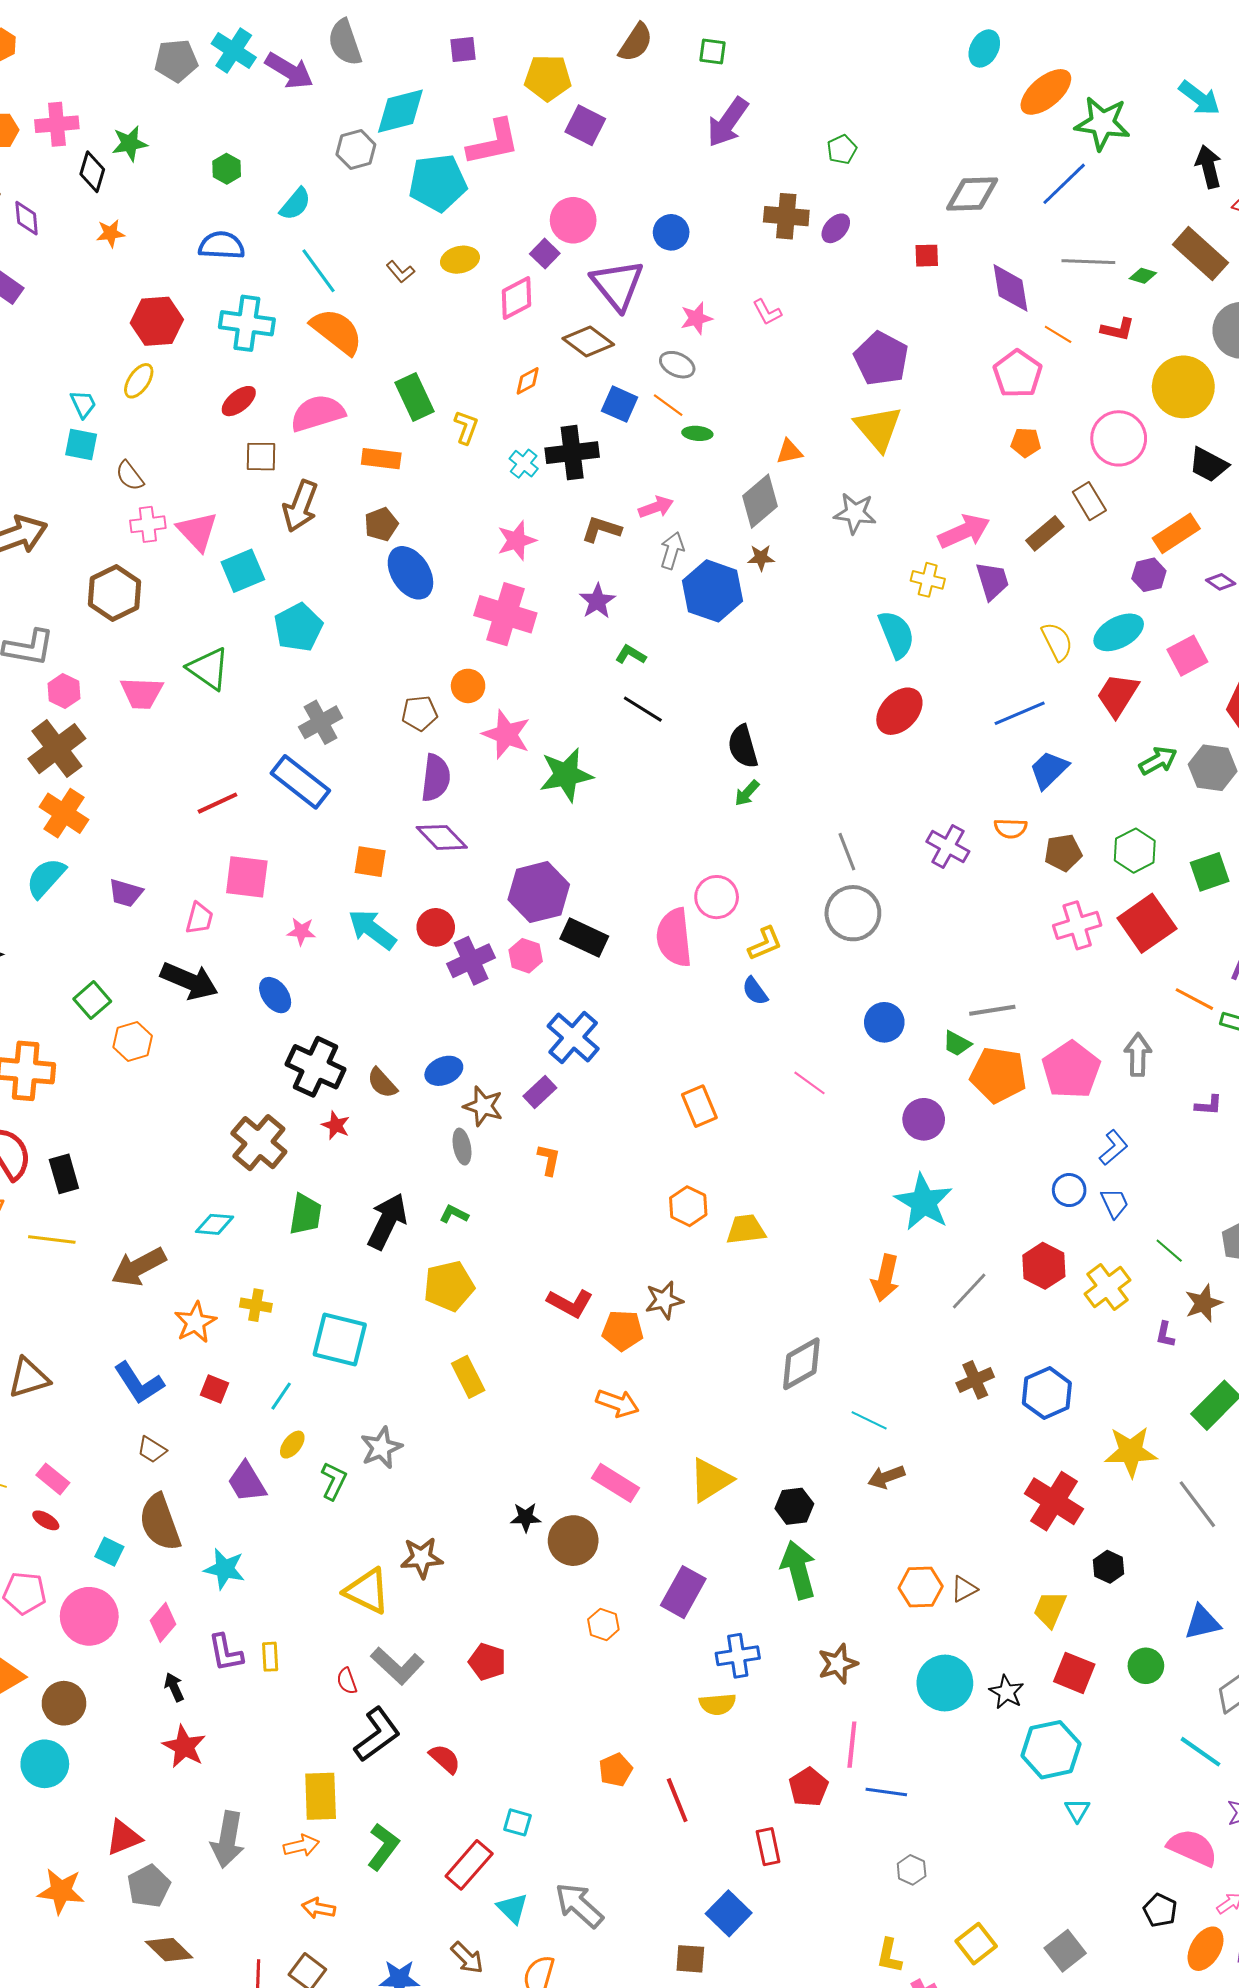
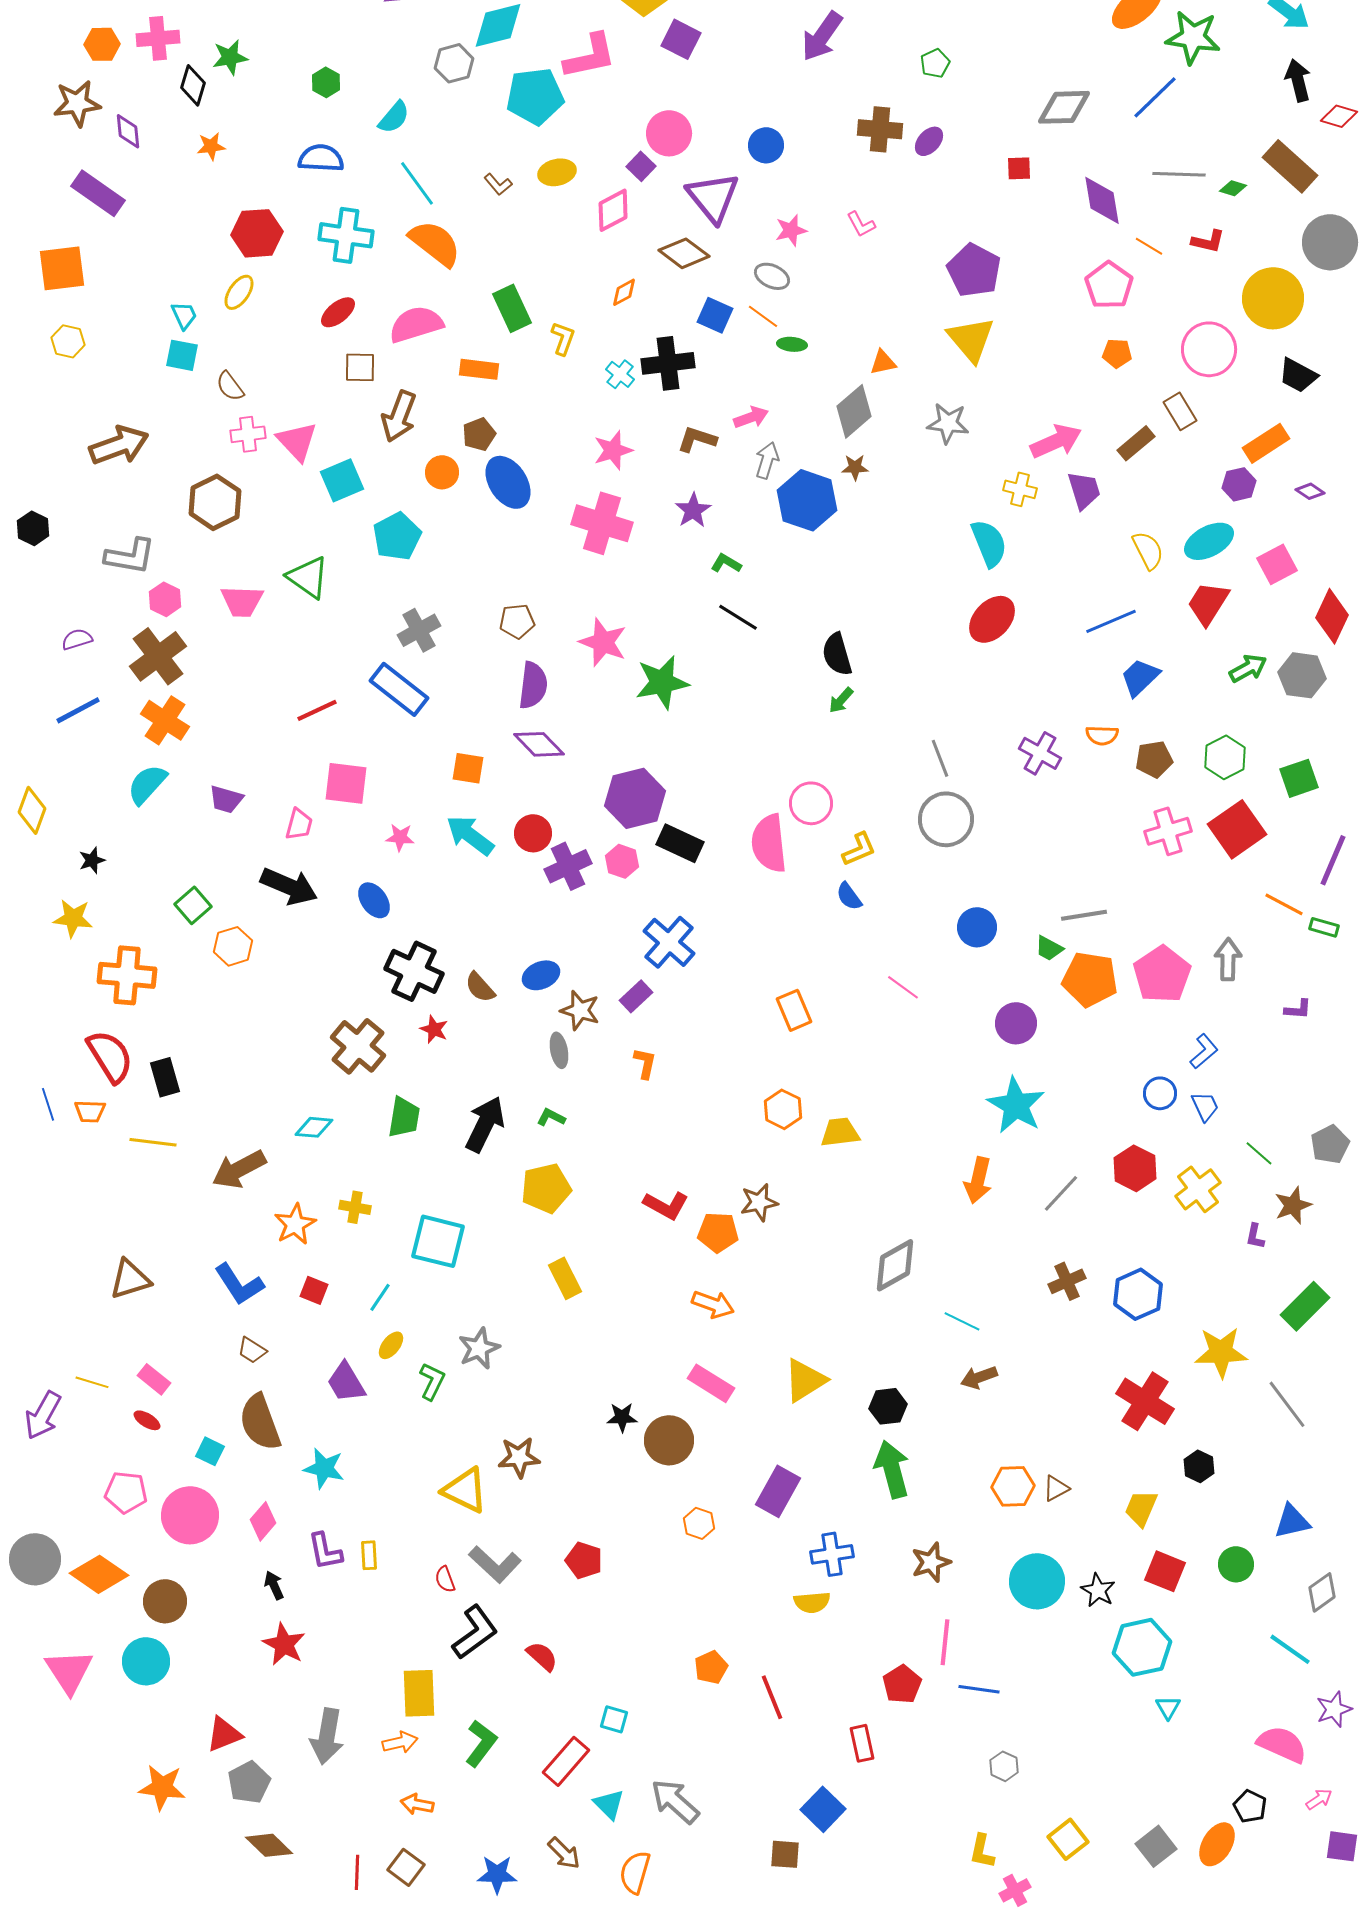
orange circle: (468, 686) -> (442, 472), moved
orange ellipse: (1206, 1949) -> (1217, 1844), moved

